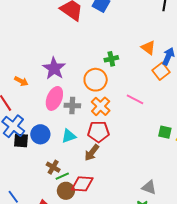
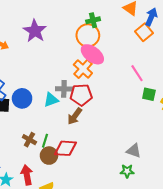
orange circle: (96, 80) -> (88, 35), moved
pink ellipse: (54, 98) -> (92, 54), moved, turned -75
pink line: (135, 99) -> (137, 73), moved, turned 30
gray cross: (72, 105) -> (64, 89), moved
brown cross: (53, 167) -> (29, 140), moved
green line: (62, 176) -> (45, 141), turned -48

